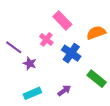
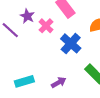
purple star: (30, 63) -> (27, 16), moved

